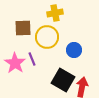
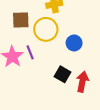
black square: (63, 80) -> (63, 74), size x0.7

